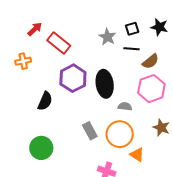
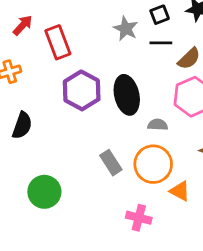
red rectangle: (59, 43) -> (58, 42), turned 35
black semicircle: (45, 101) -> (22, 125), moved

